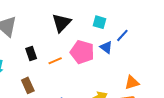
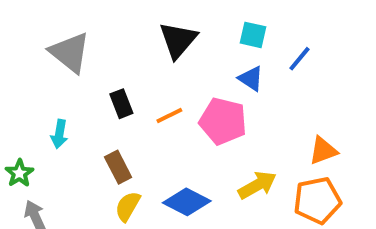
blue triangle: (106, 47) -> (251, 79), moved
pink pentagon: (82, 52) -> (223, 121), moved

